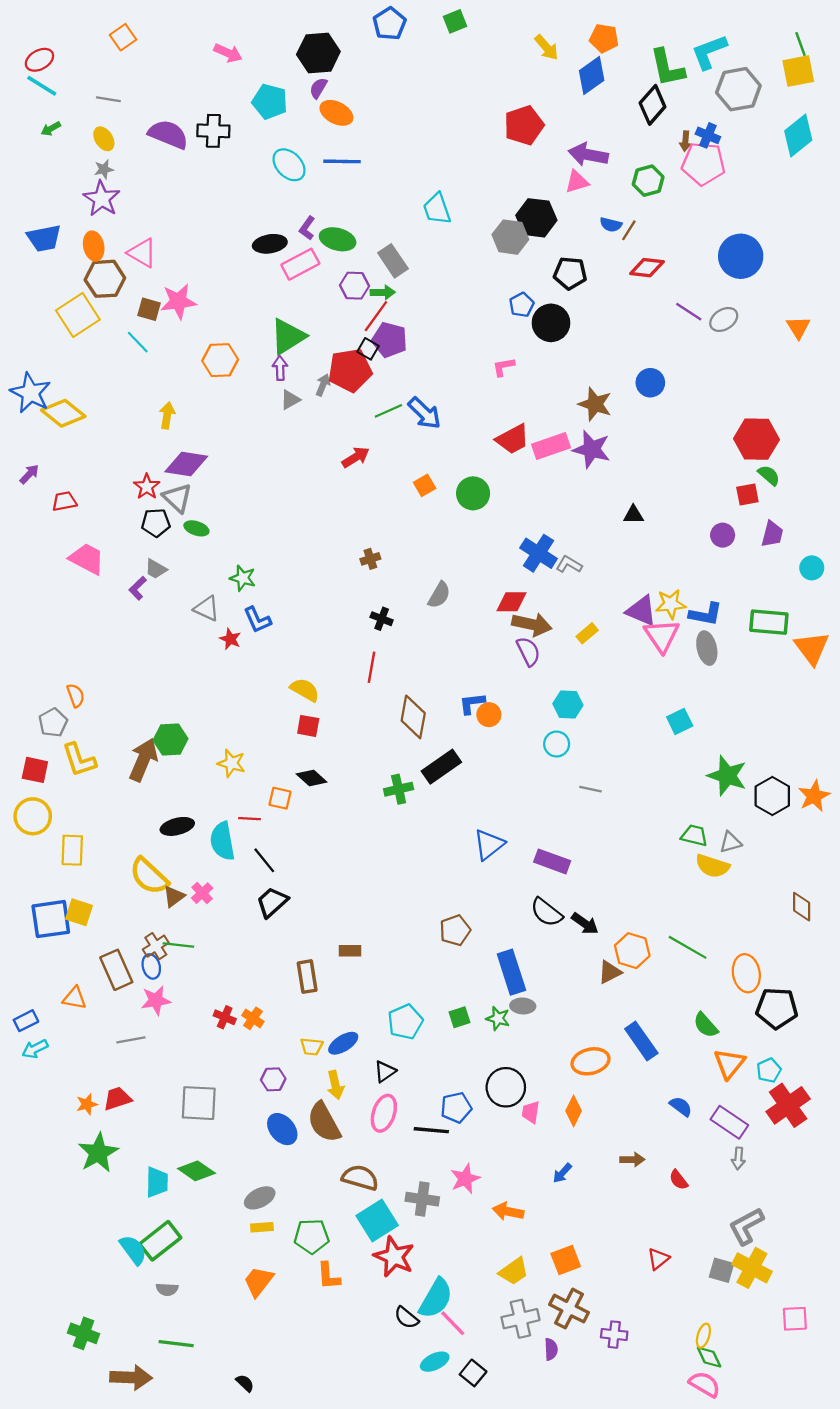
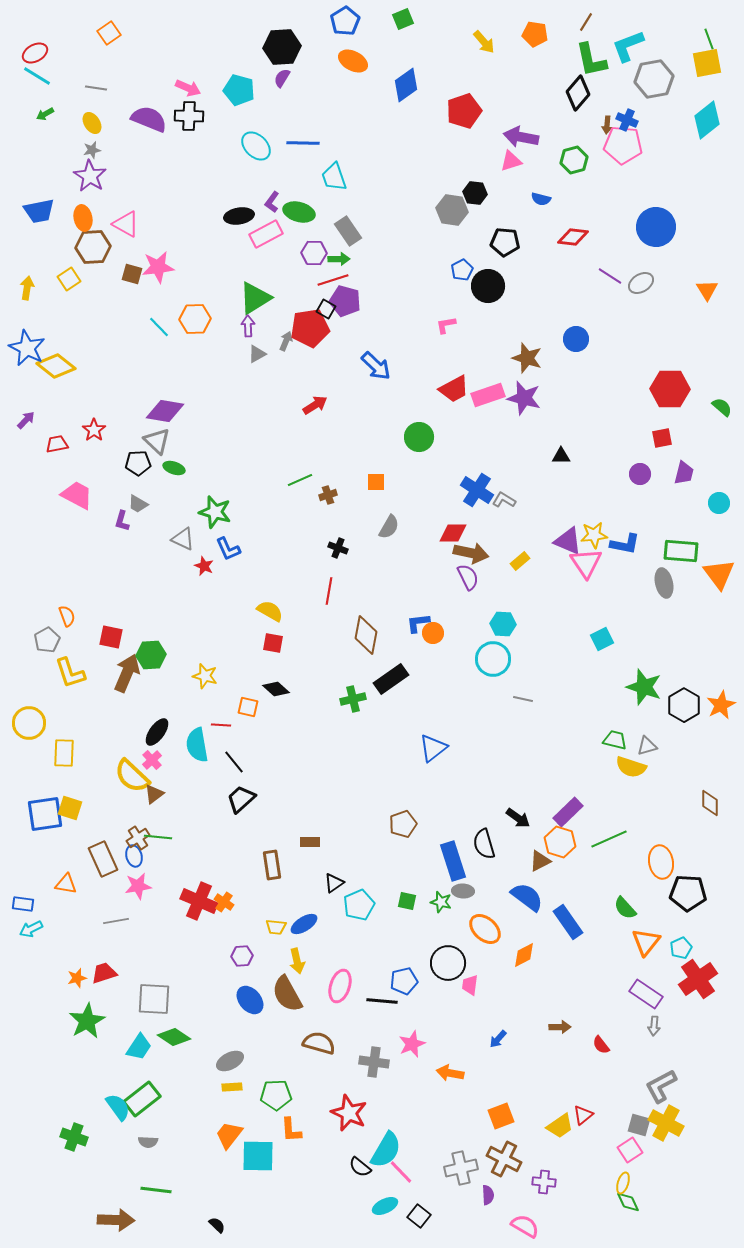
pink arrow: (228, 53) -> (188, 88), moved
blue diamond: (592, 76) -> (406, 85), moved
orange ellipse: (336, 113) -> (353, 61), moved
cyan trapezoid: (437, 209) -> (334, 177), moved
black hexagon: (536, 218) -> (475, 193), size x0.7
brown line: (629, 230) -> (586, 22), moved
yellow square: (78, 315) -> (69, 279), size x0.6
red line: (376, 316) -> (333, 280), turned 36
cyan line: (138, 342) -> (159, 327), moved
green line: (388, 411) -> (300, 480), moved
yellow arrow: (167, 415) -> (27, 288), moved
green semicircle: (769, 475) -> (722, 407), moved
orange square: (425, 485) -> (376, 482), moved, turned 30
red star: (147, 487) -> (94, 430), moved
green star: (243, 578) -> (215, 512), size x1.4
purple L-shape: (138, 588) -> (122, 521), turned -30
gray ellipse: (707, 648) -> (664, 583), moved
cyan circle: (557, 744) -> (493, 659), size x1.5
red square: (35, 770) -> (111, 637), moved
black ellipse: (177, 826) -> (157, 732), turned -40
purple rectangle: (552, 861) -> (568, 812), moved, turned -64
pink cross: (202, 893) -> (152, 760), moved
black semicircle: (546, 912) -> (484, 844), moved, turned 36
green line: (688, 947) -> (609, 839), turned -54
red cross: (225, 1017) -> (199, 901), size x1.8
green square: (460, 1017) -> (407, 901), turned 30
blue rectangle: (26, 1021) -> (23, 904), turned 35
orange ellipse: (590, 1061) -> (485, 929), moved, turned 56
black triangle: (385, 1071) -> (334, 883), moved
gray square: (199, 1103) -> (154, 999), moved
blue semicircle: (681, 1106) -> (527, 897), moved, size x1.6
orange diamond: (574, 1111) -> (524, 955), moved, turned 36
cyan trapezoid: (157, 1182) -> (139, 1047), turned 32
cyan square: (377, 1220) -> (258, 1156), moved, turned 33
yellow trapezoid: (514, 1271) -> (560, 1126), moved
pink square: (795, 1319) -> (630, 1150), moved, turned -30
green cross: (84, 1333) -> (74, 1137), moved
pink semicircle: (705, 1384) -> (525, 1226), moved

